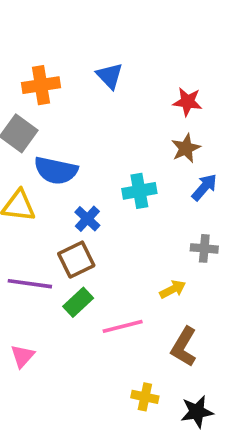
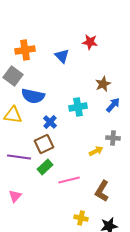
blue triangle: (110, 76) -> (62, 56), moved
red star: (188, 102) -> (90, 42), moved
yellow arrow: (173, 289) -> (96, 151), moved

